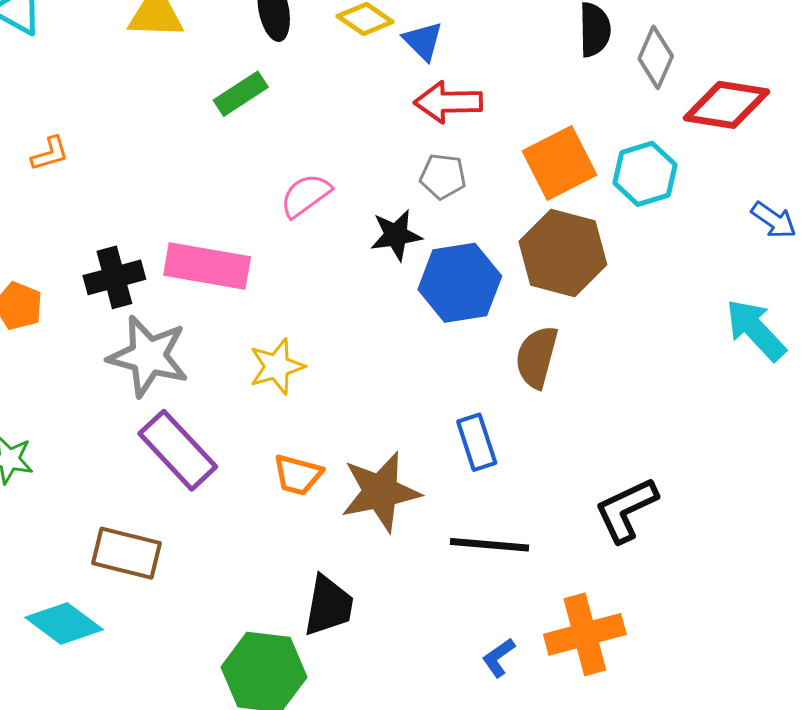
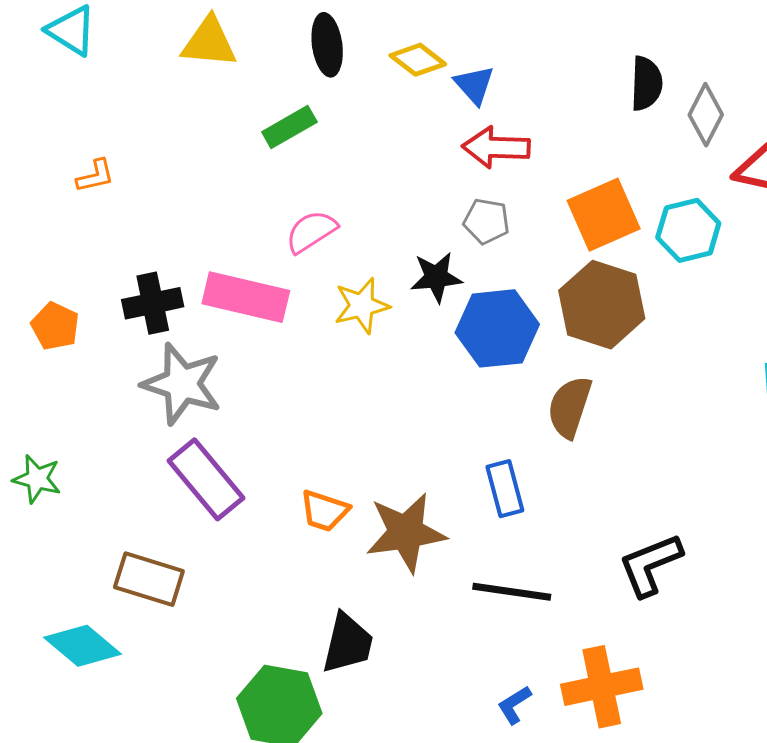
pink semicircle: (306, 195) -> (311, 232), moved
yellow star: (277, 367) -> (362, 306), moved

